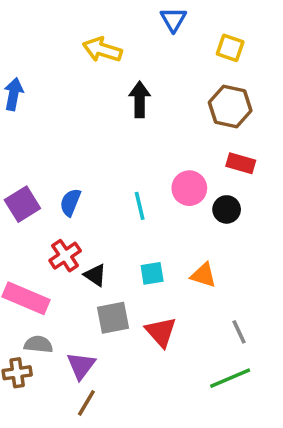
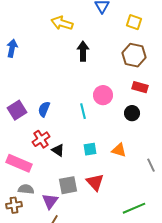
pink circle: (189, 188) -> (103, 95), moved
gray square: (113, 318) -> (68, 185), moved
gray line: (239, 332) -> (151, 165), moved

